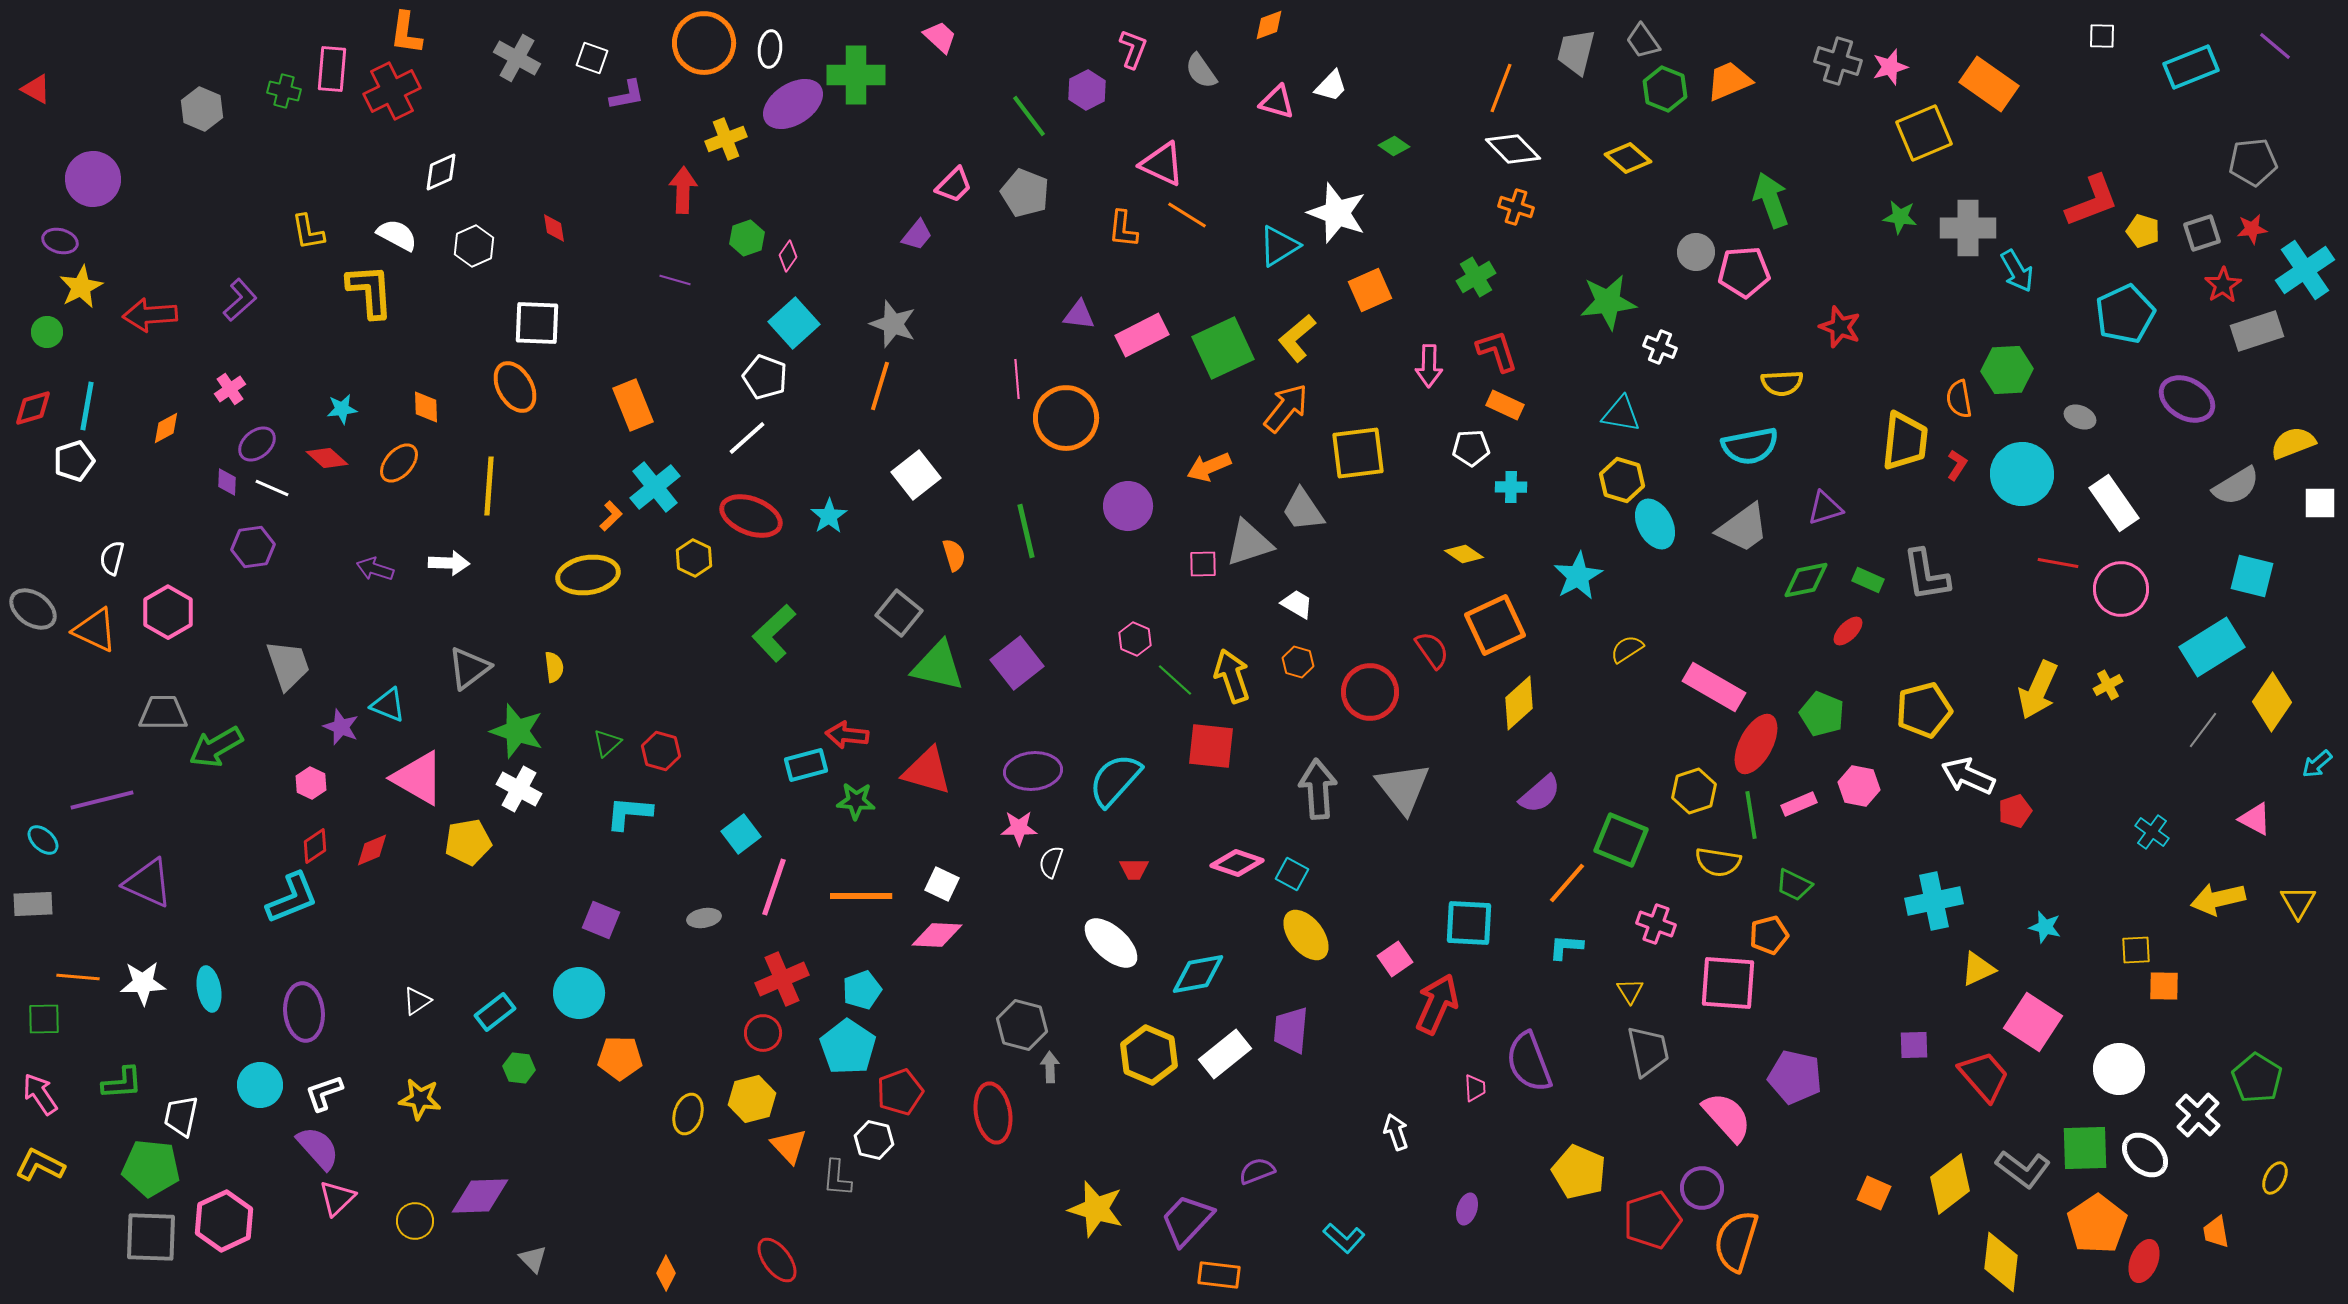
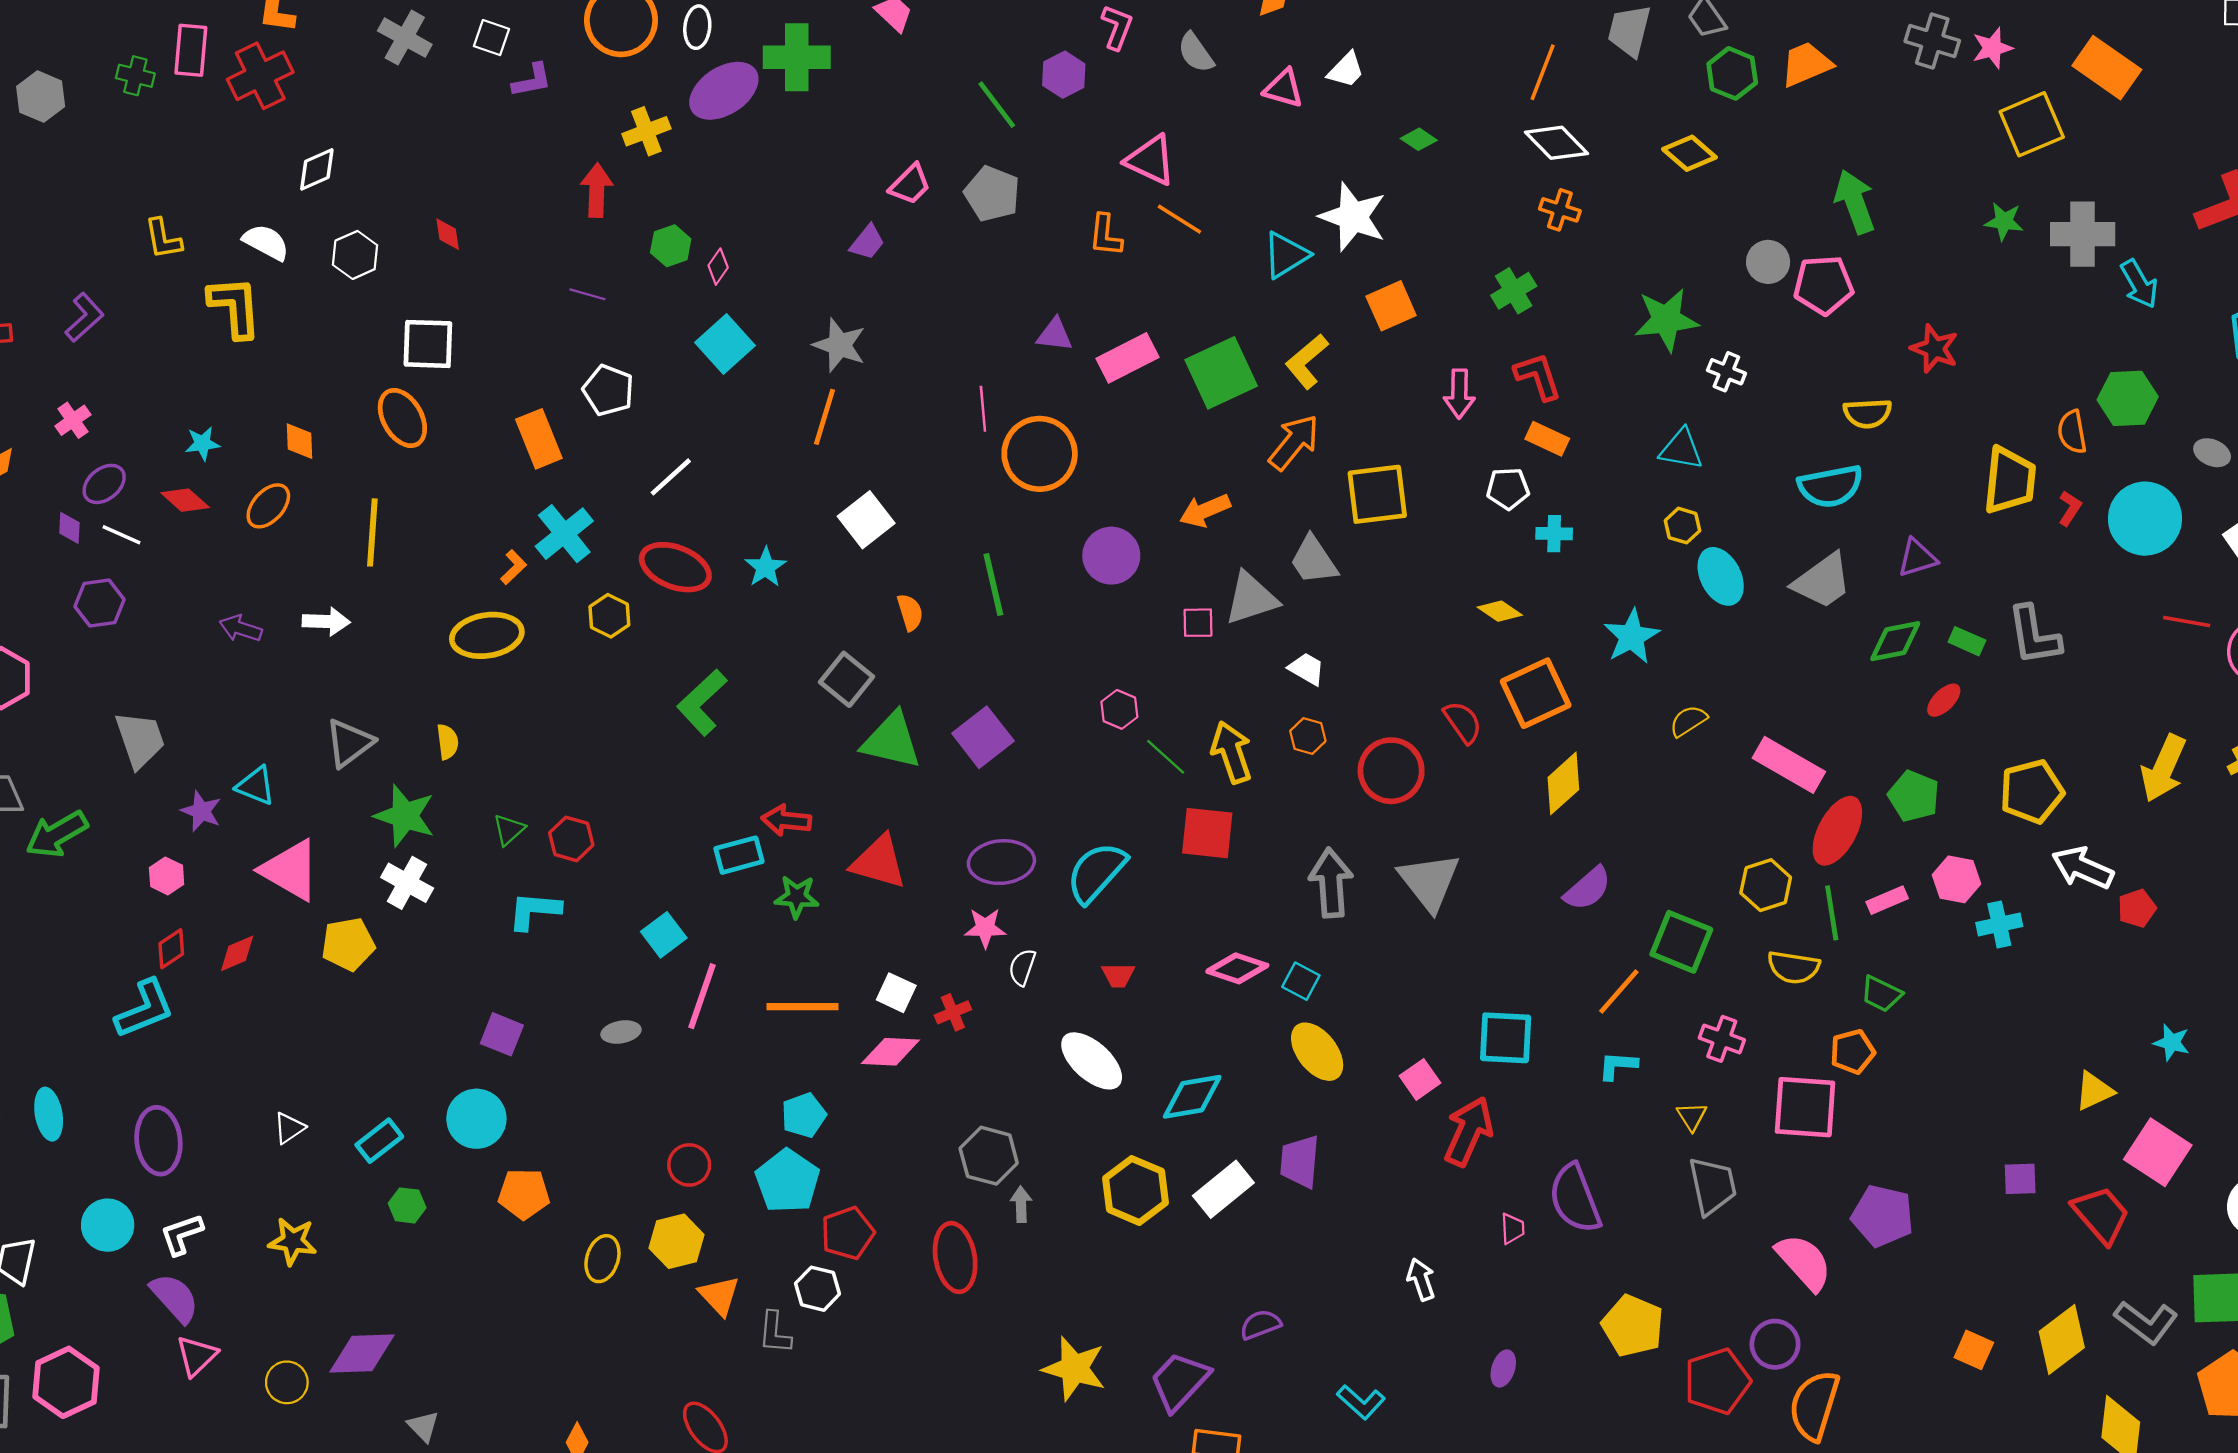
white pentagon: (765, 377) -> (608, 390), moved
yellow hexagon: (1622, 480) -> (1682, 526), size x0.7
cyan cross: (1934, 901) -> (1999, 924), moved, size x0.7
red cross: (782, 979) -> (953, 1012), moved, size x0.6

